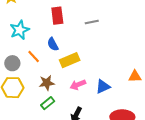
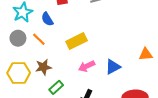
blue semicircle: (53, 44) -> (47, 19), moved
gray circle: (12, 63) -> (18, 38), moved
brown star: (47, 83) -> (43, 67), moved

